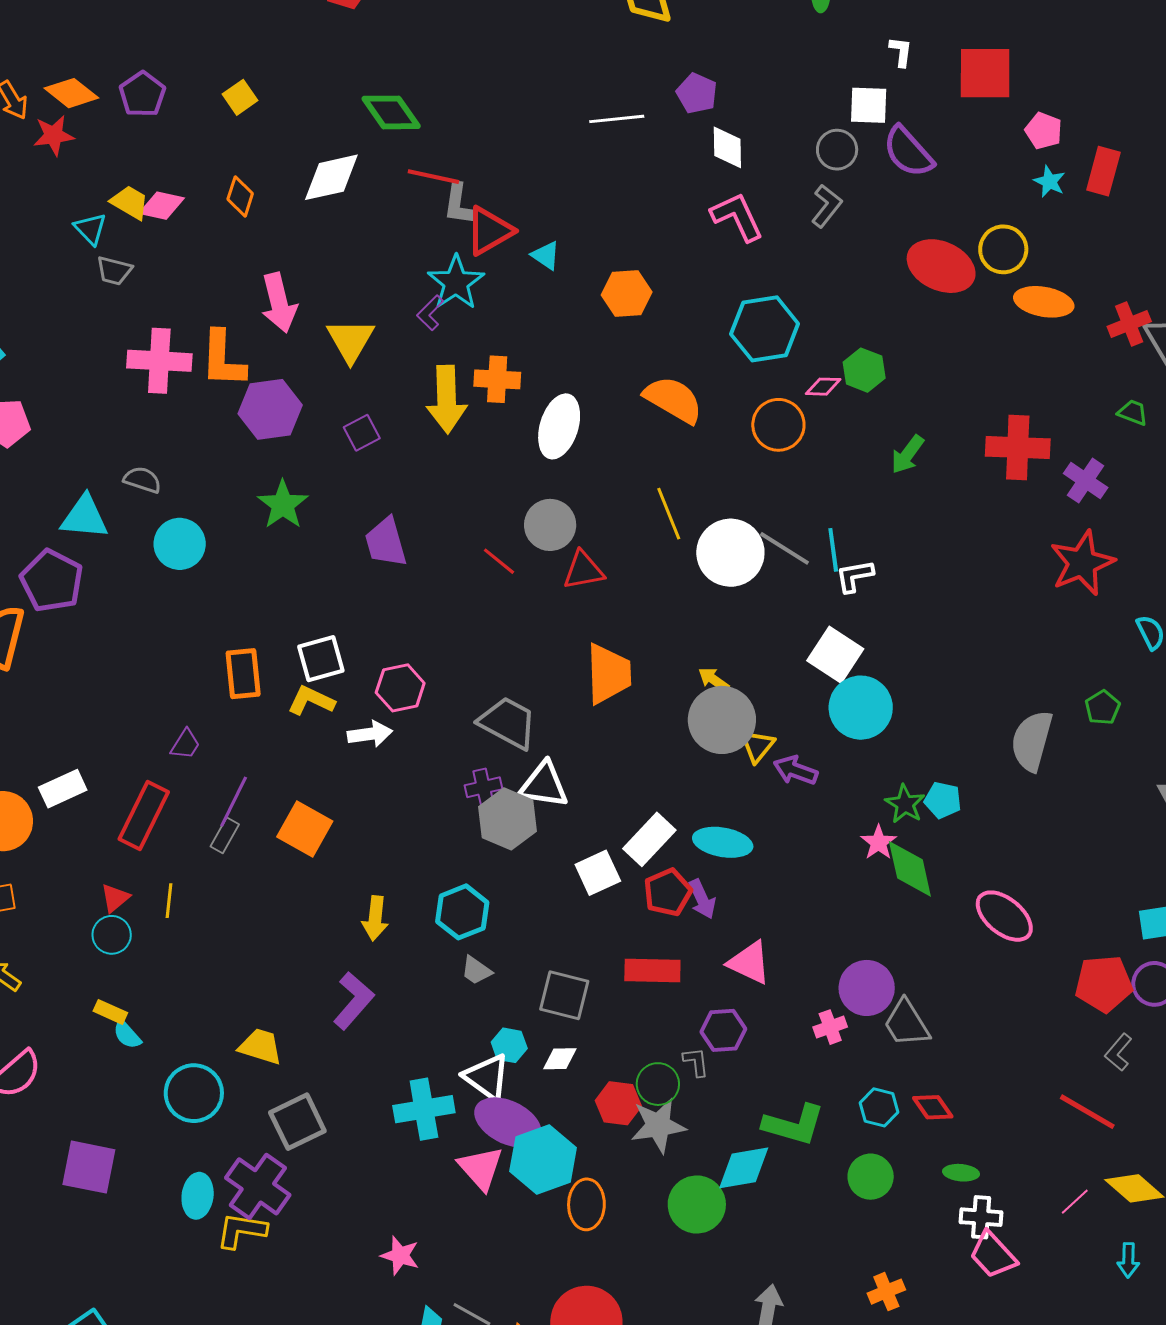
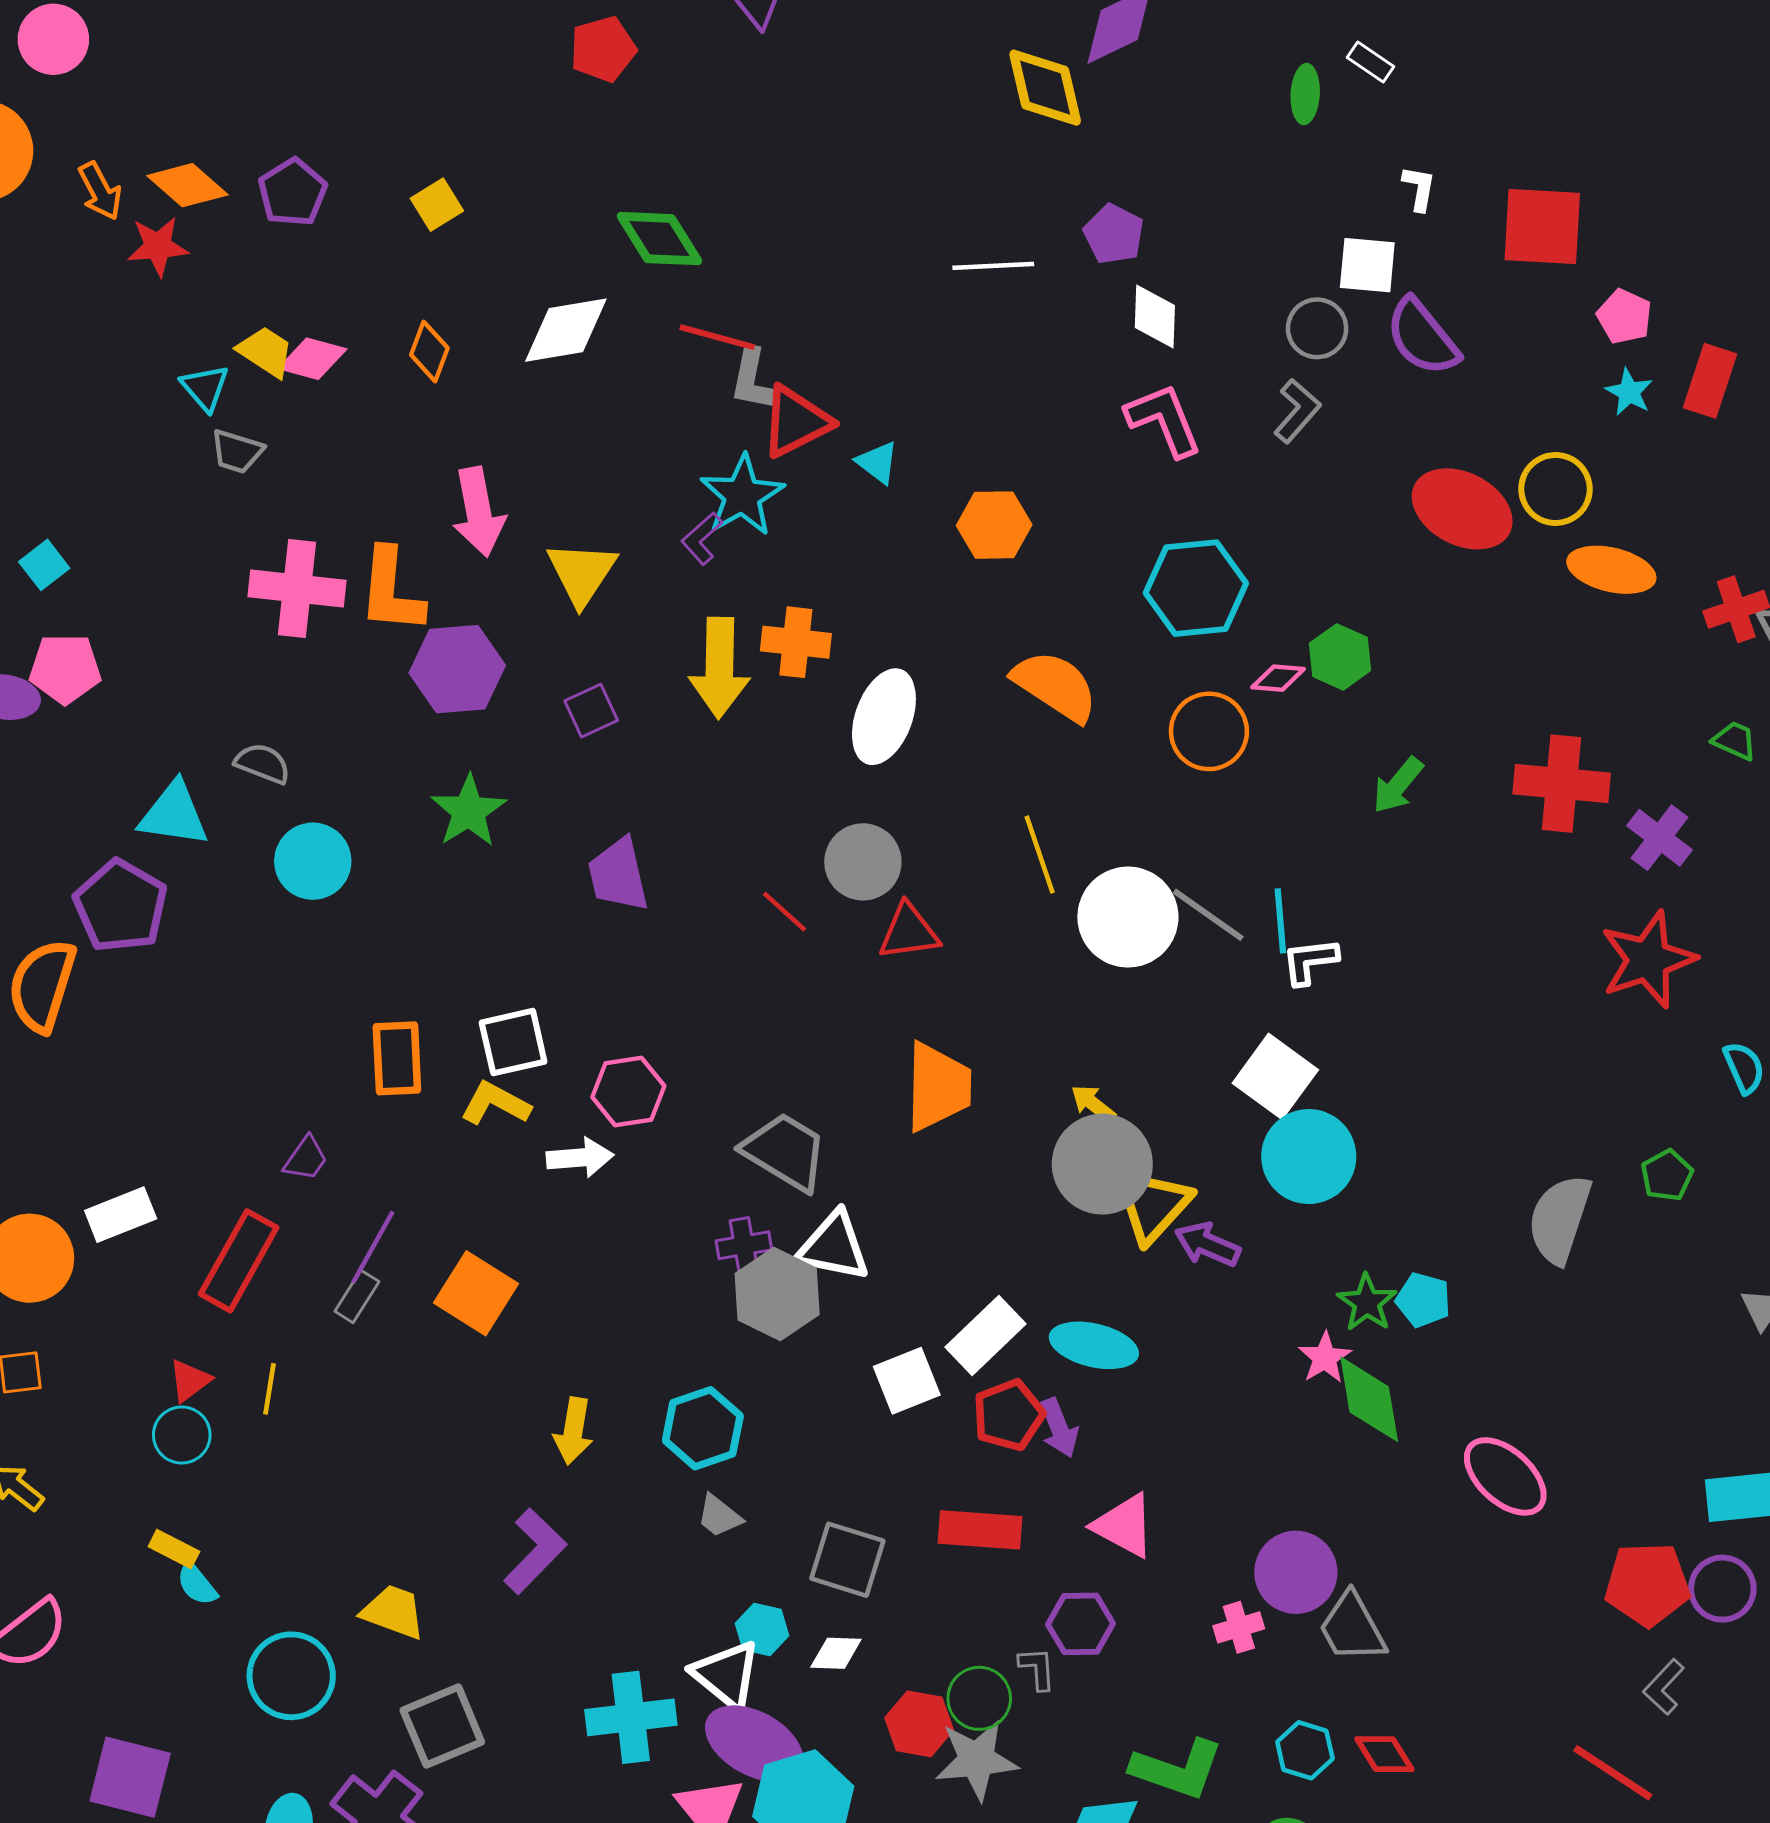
yellow triangle: (757, 746) -> (1153, 1205), size x1.5

